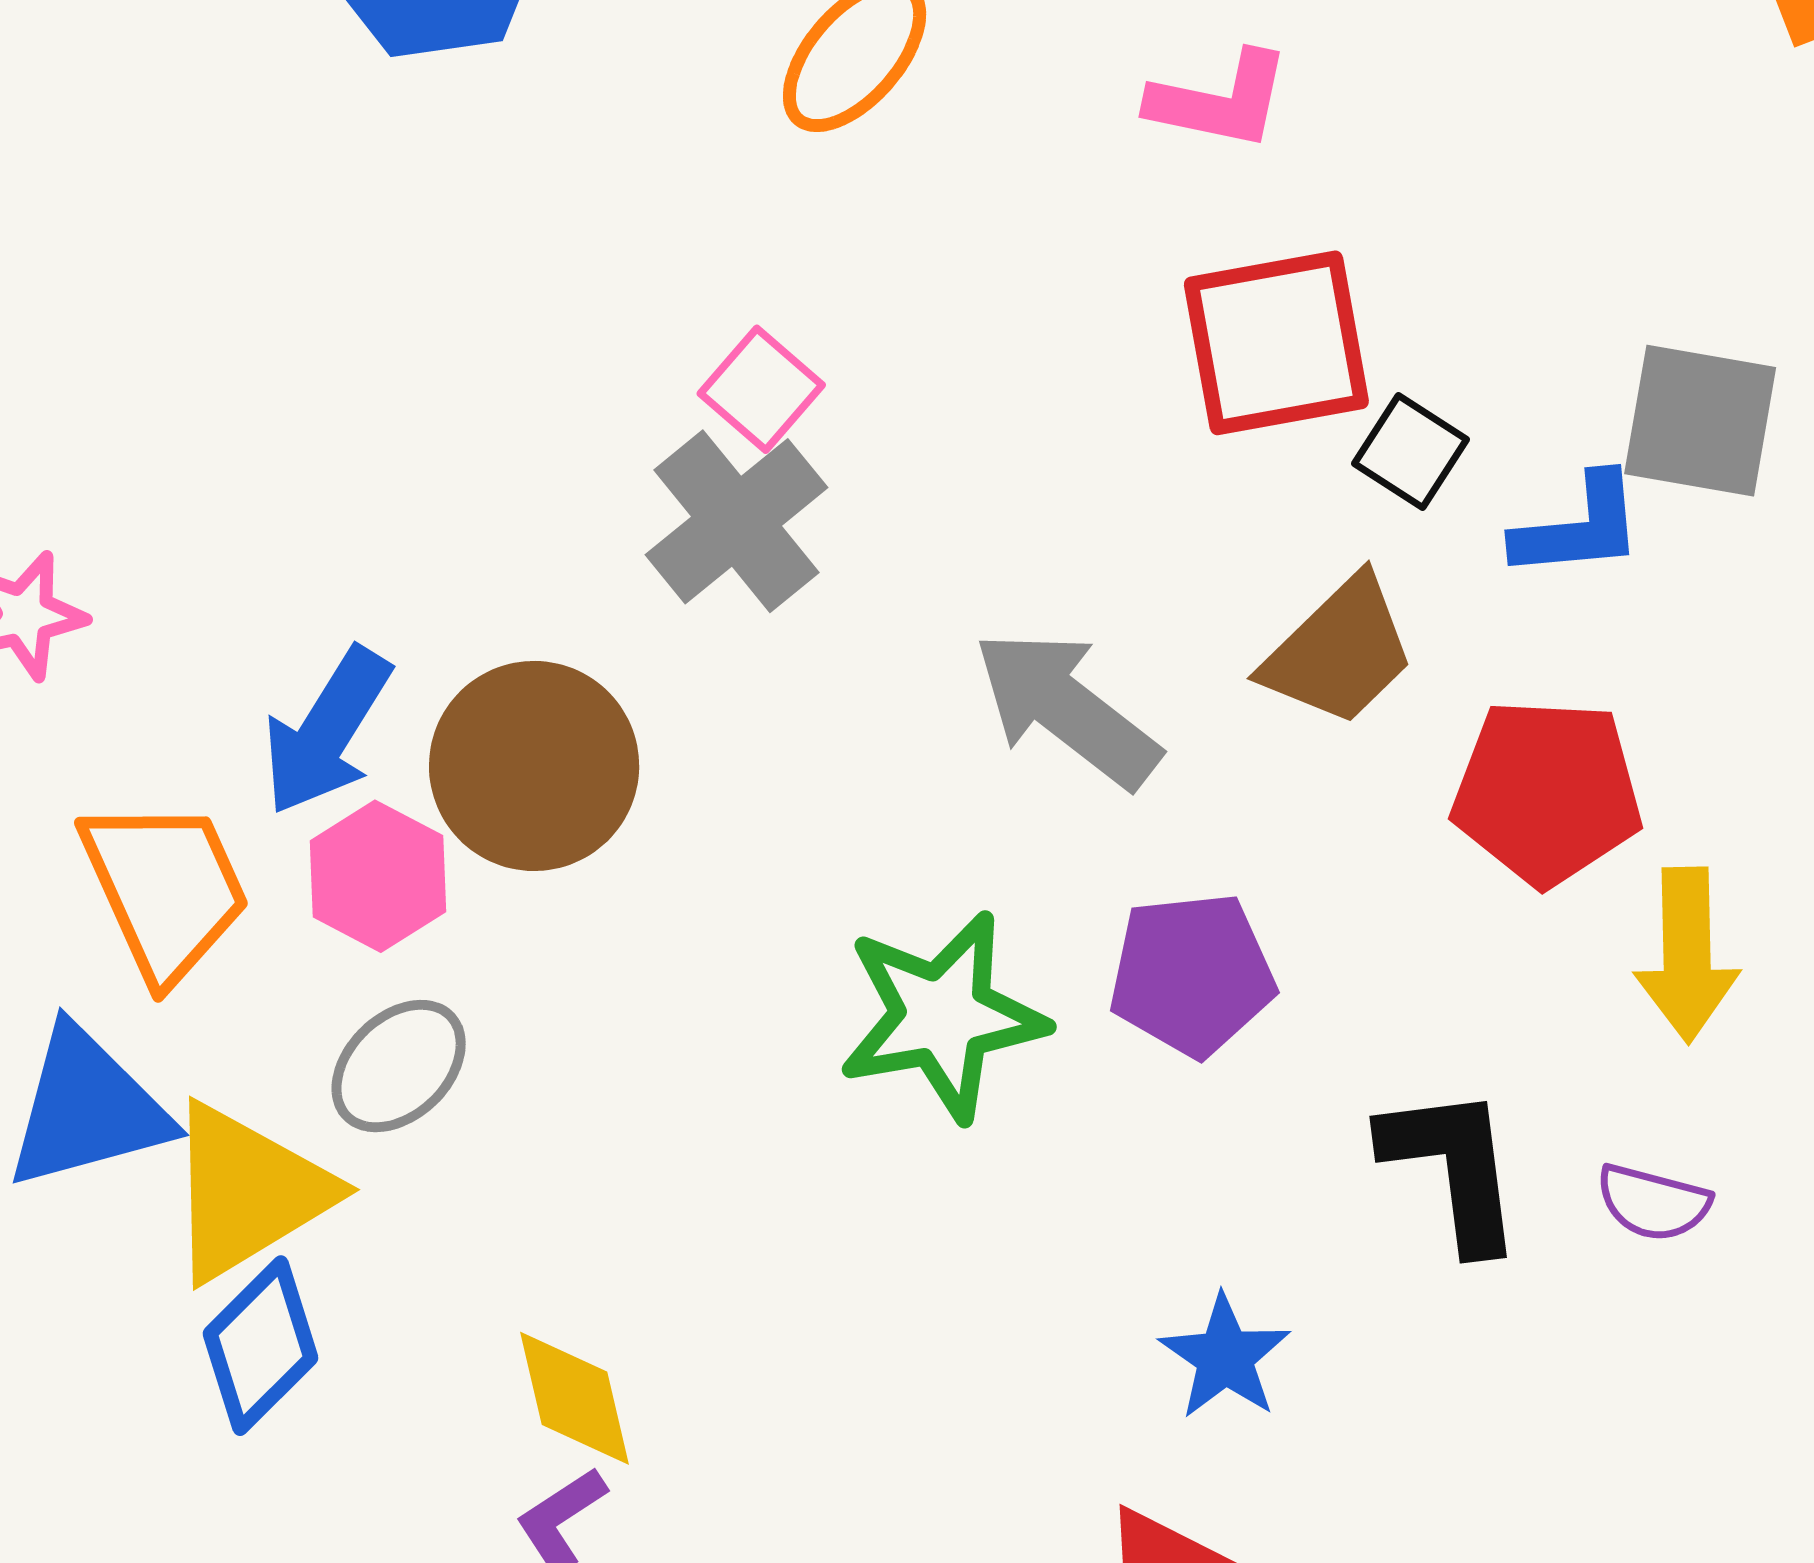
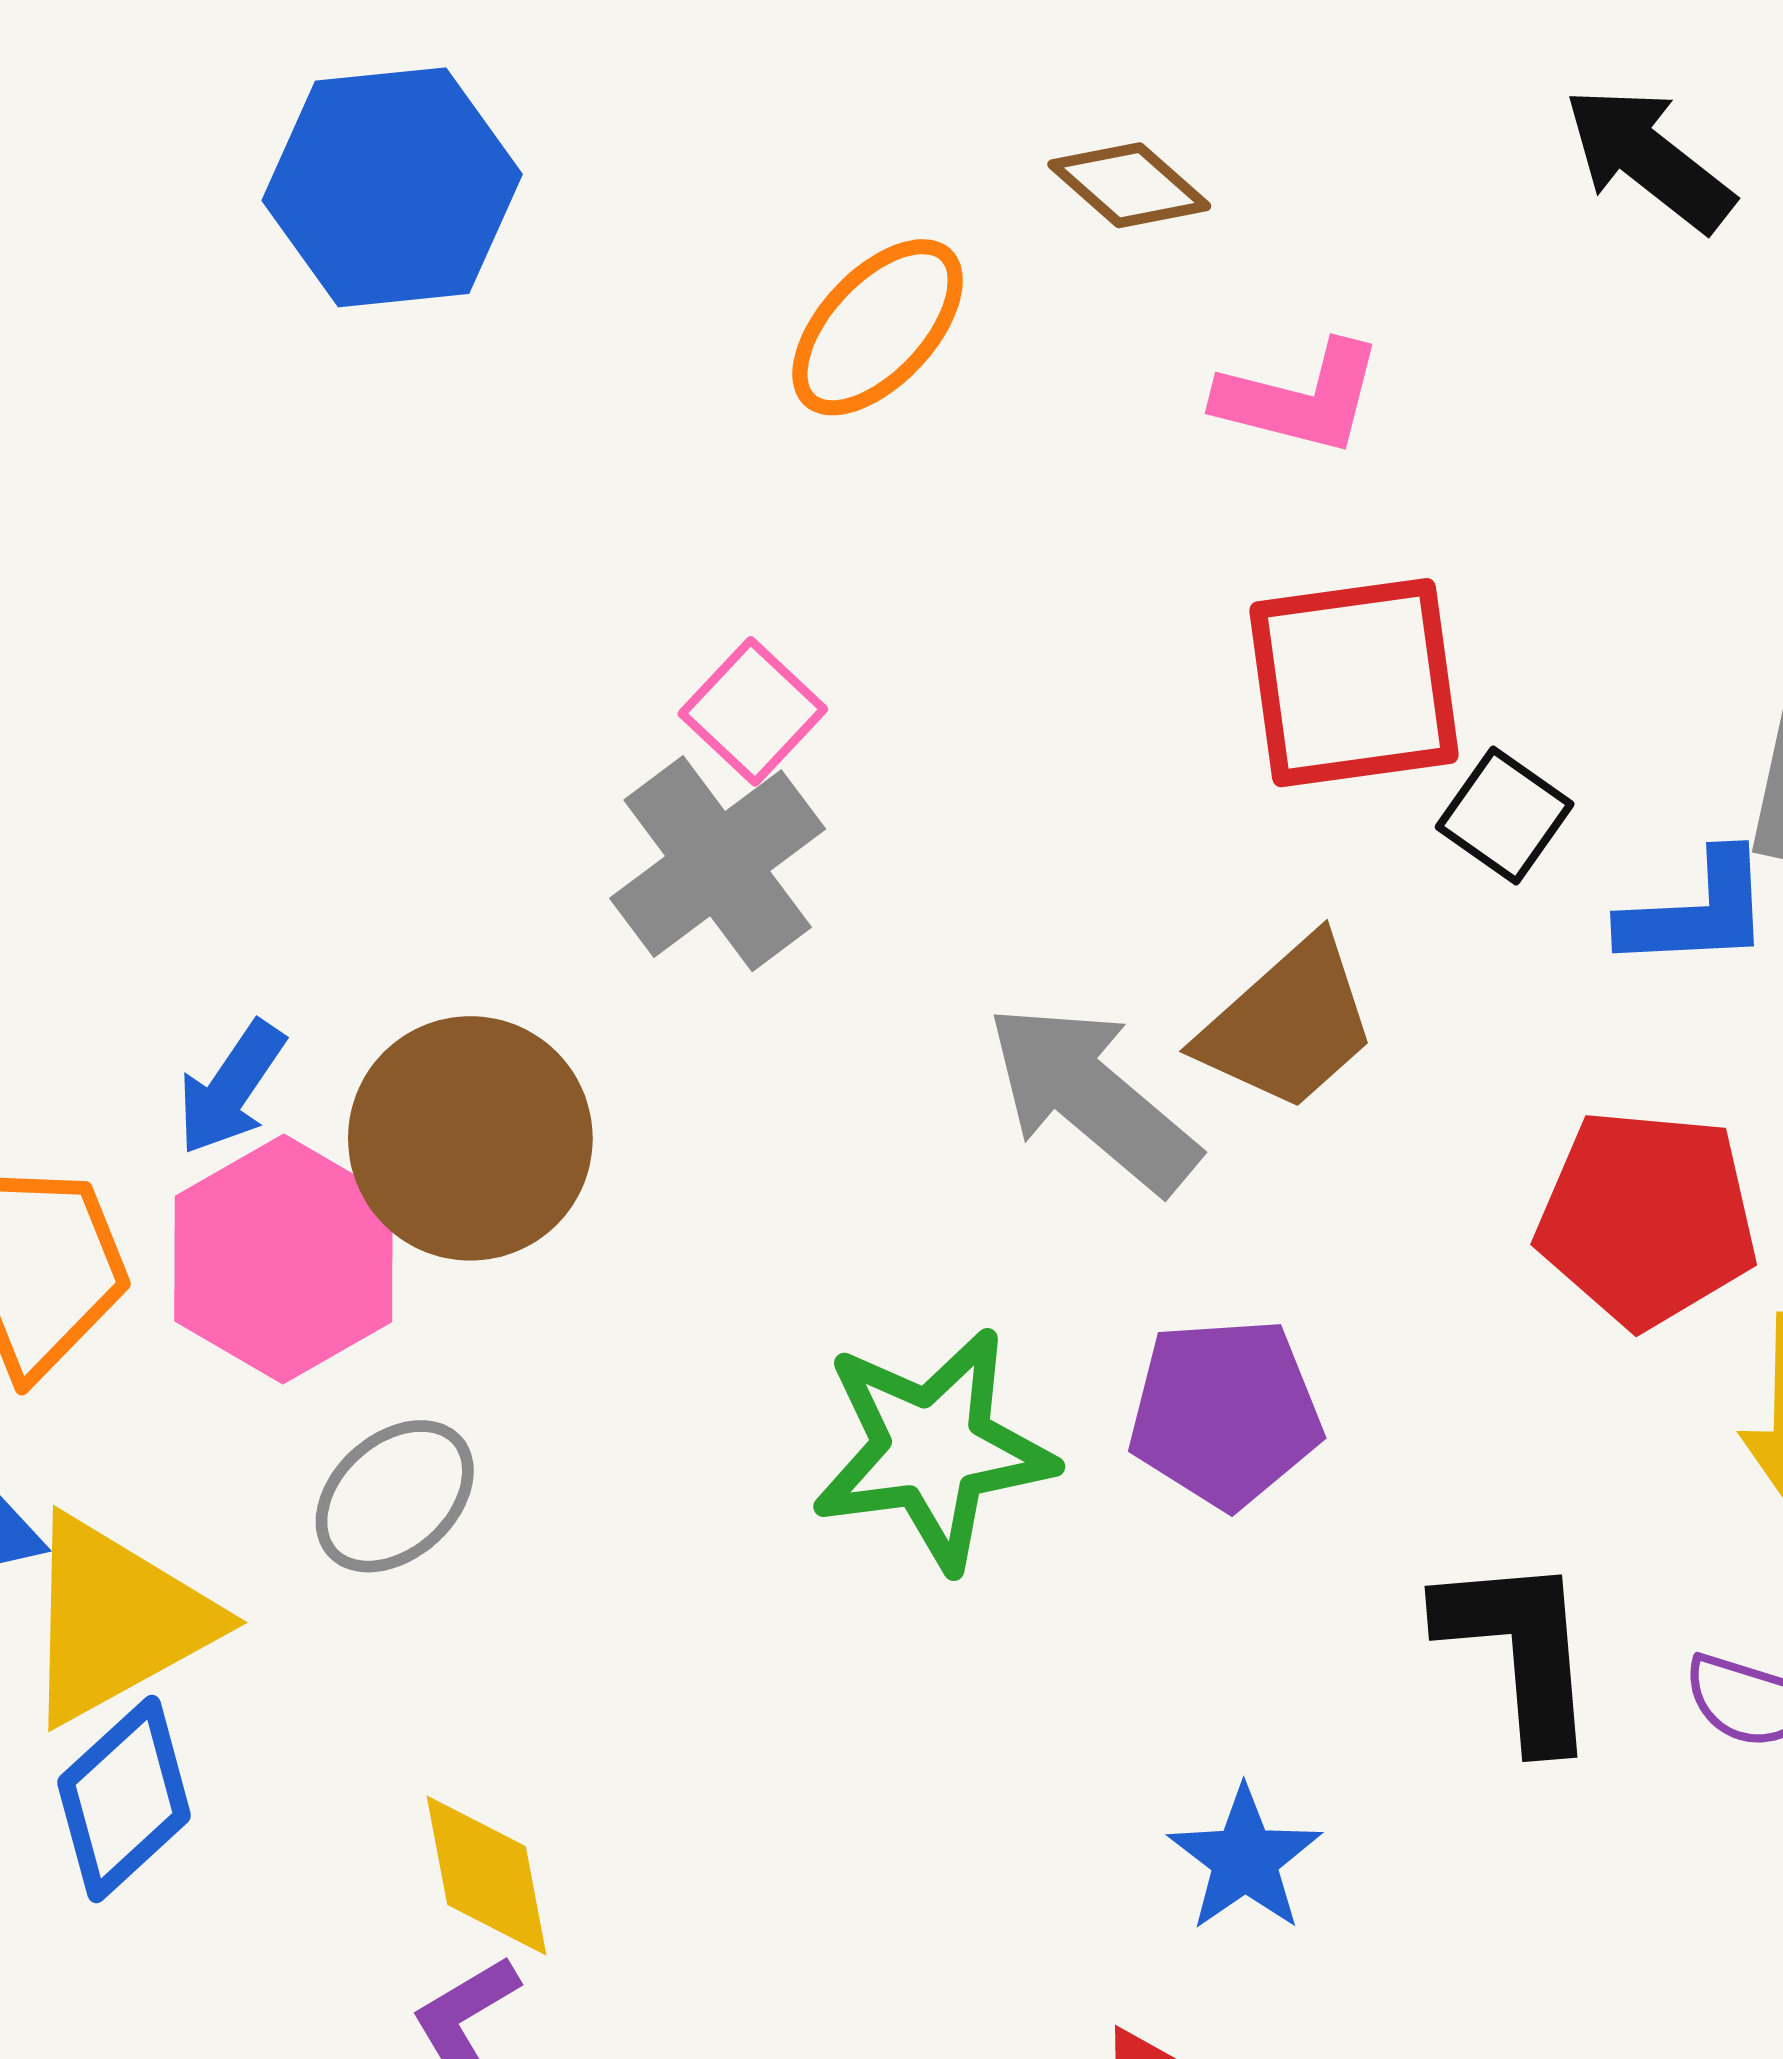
brown trapezoid: (1339, 652) -> (1288, 1024), moved
blue arrow: (327, 731) -> (231, 1088), size x0.7
pink hexagon: (378, 876) -> (283, 1259), size x1.4
gray ellipse: (399, 1066) -> (395, 1496), moved

